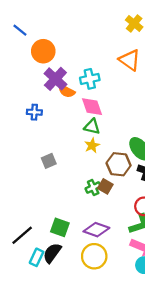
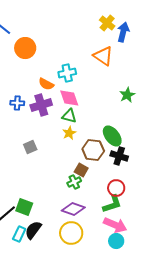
purple cross: (55, 79) -> (41, 105), moved, turned 30
green cross: (93, 188) -> (74, 182), moved
green square: (60, 227) -> (24, 207), moved

